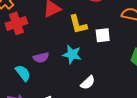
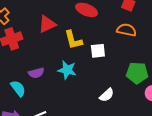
white semicircle: (88, 83) -> (107, 95), moved

